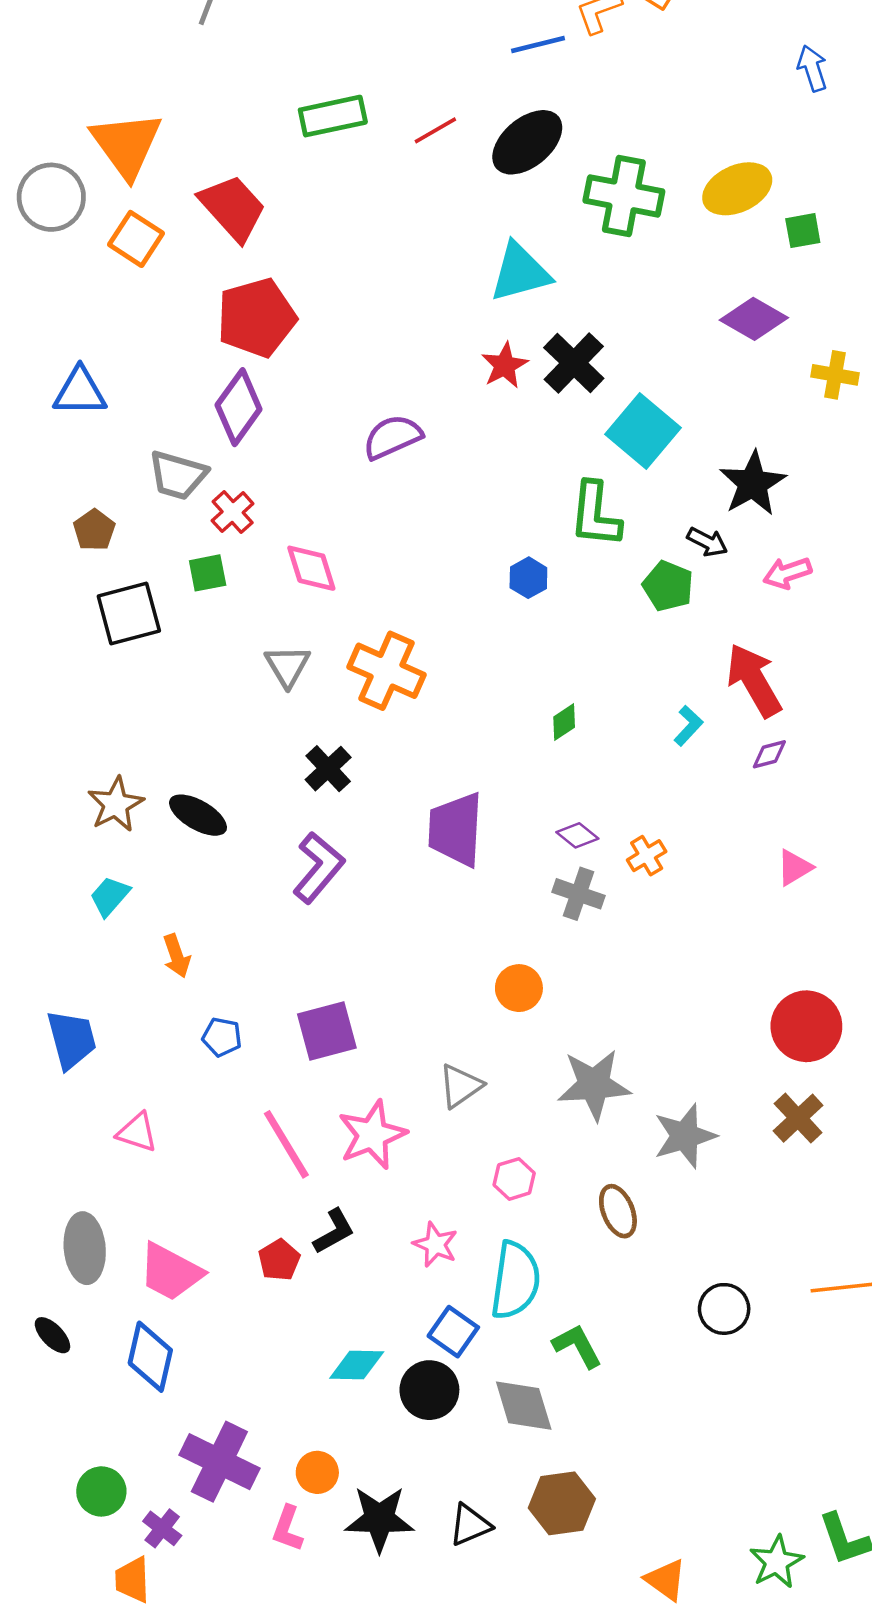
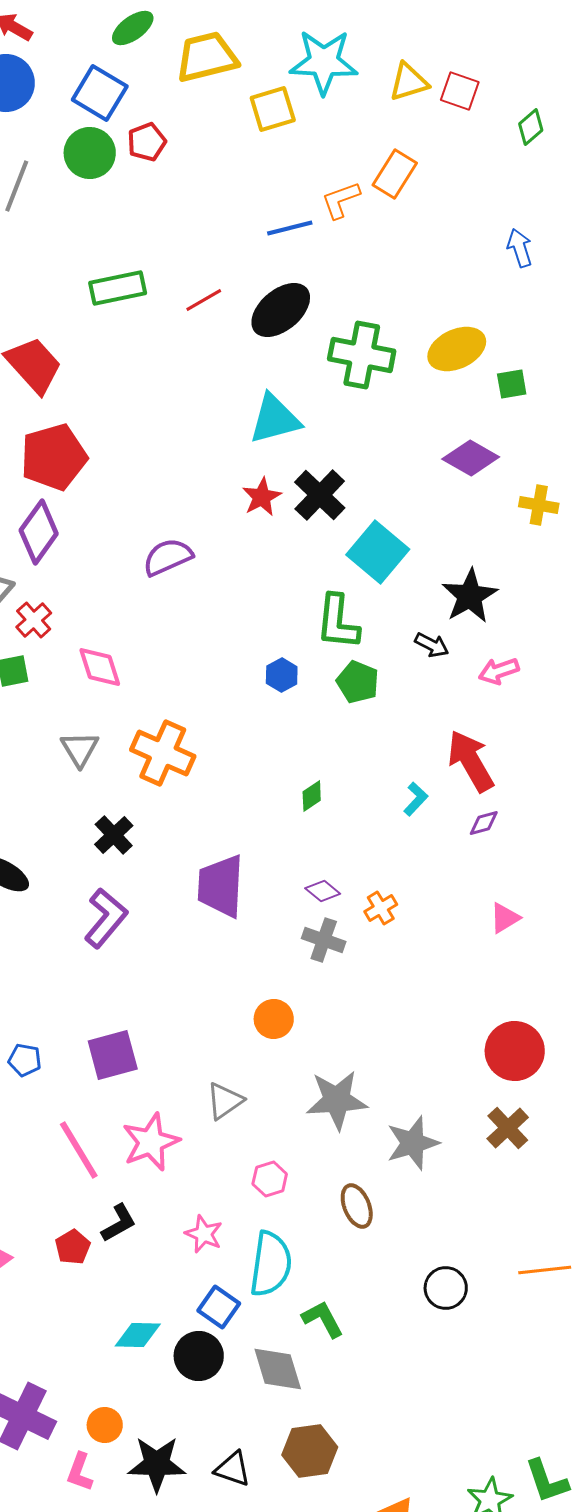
green pentagon: (668, 586) -> (358, 682), moved
black triangle: (470, 1525) -> (233, 1469), turned 42

